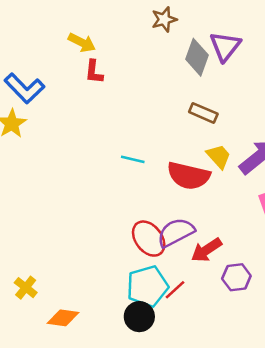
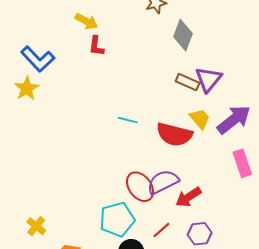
purple triangle: (225, 46) -> (208, 79), moved
purple hexagon: (236, 277) -> (200, 234), moved
cyan pentagon: (147, 286) -> (117, 219), moved

